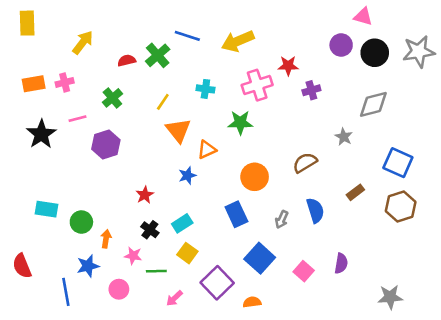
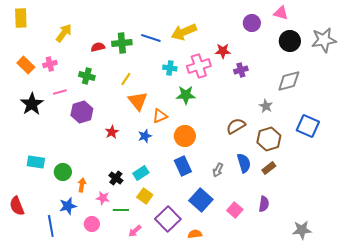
blue line: (187, 36) -> (151, 38), moved
purple circle: (341, 45) -> (252, 23), moved
green cross: (158, 55) -> (122, 43), turned 36
orange rectangle: (34, 84) -> (26, 65), turned 54
cyan cross: (205, 89) -> (170, 68), moved
green cross: (112, 98) -> (87, 76), turned -35
orange circle: (255, 177) -> (185, 136), moved
brown rectangle: (355, 192) -> (269, 168), moved
red star: (145, 195) -> (112, 132), moved
brown hexagon: (401, 207) -> (269, 139), moved

